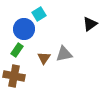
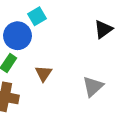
gray triangle: (64, 54) -> (93, 86), moved, turned -30

